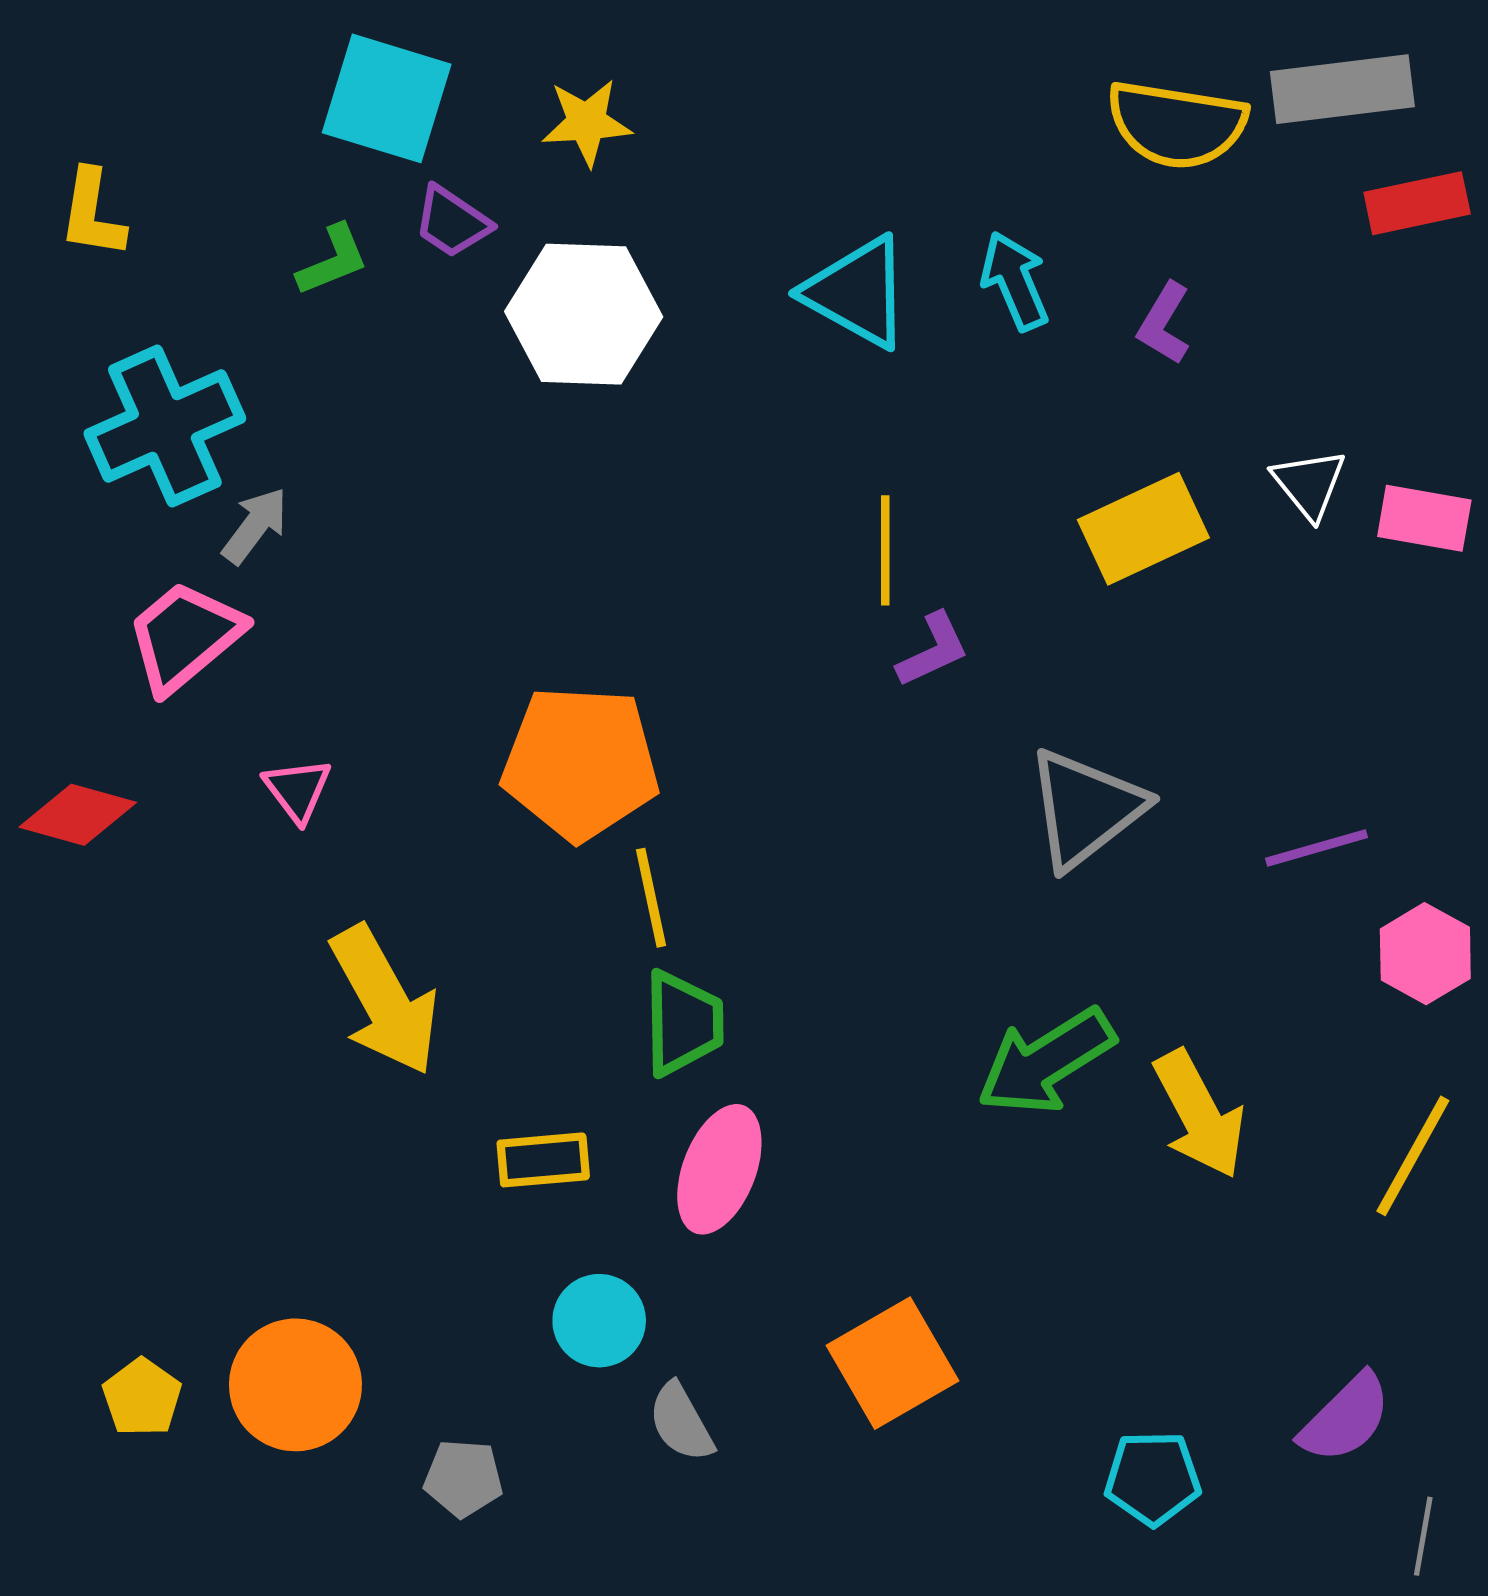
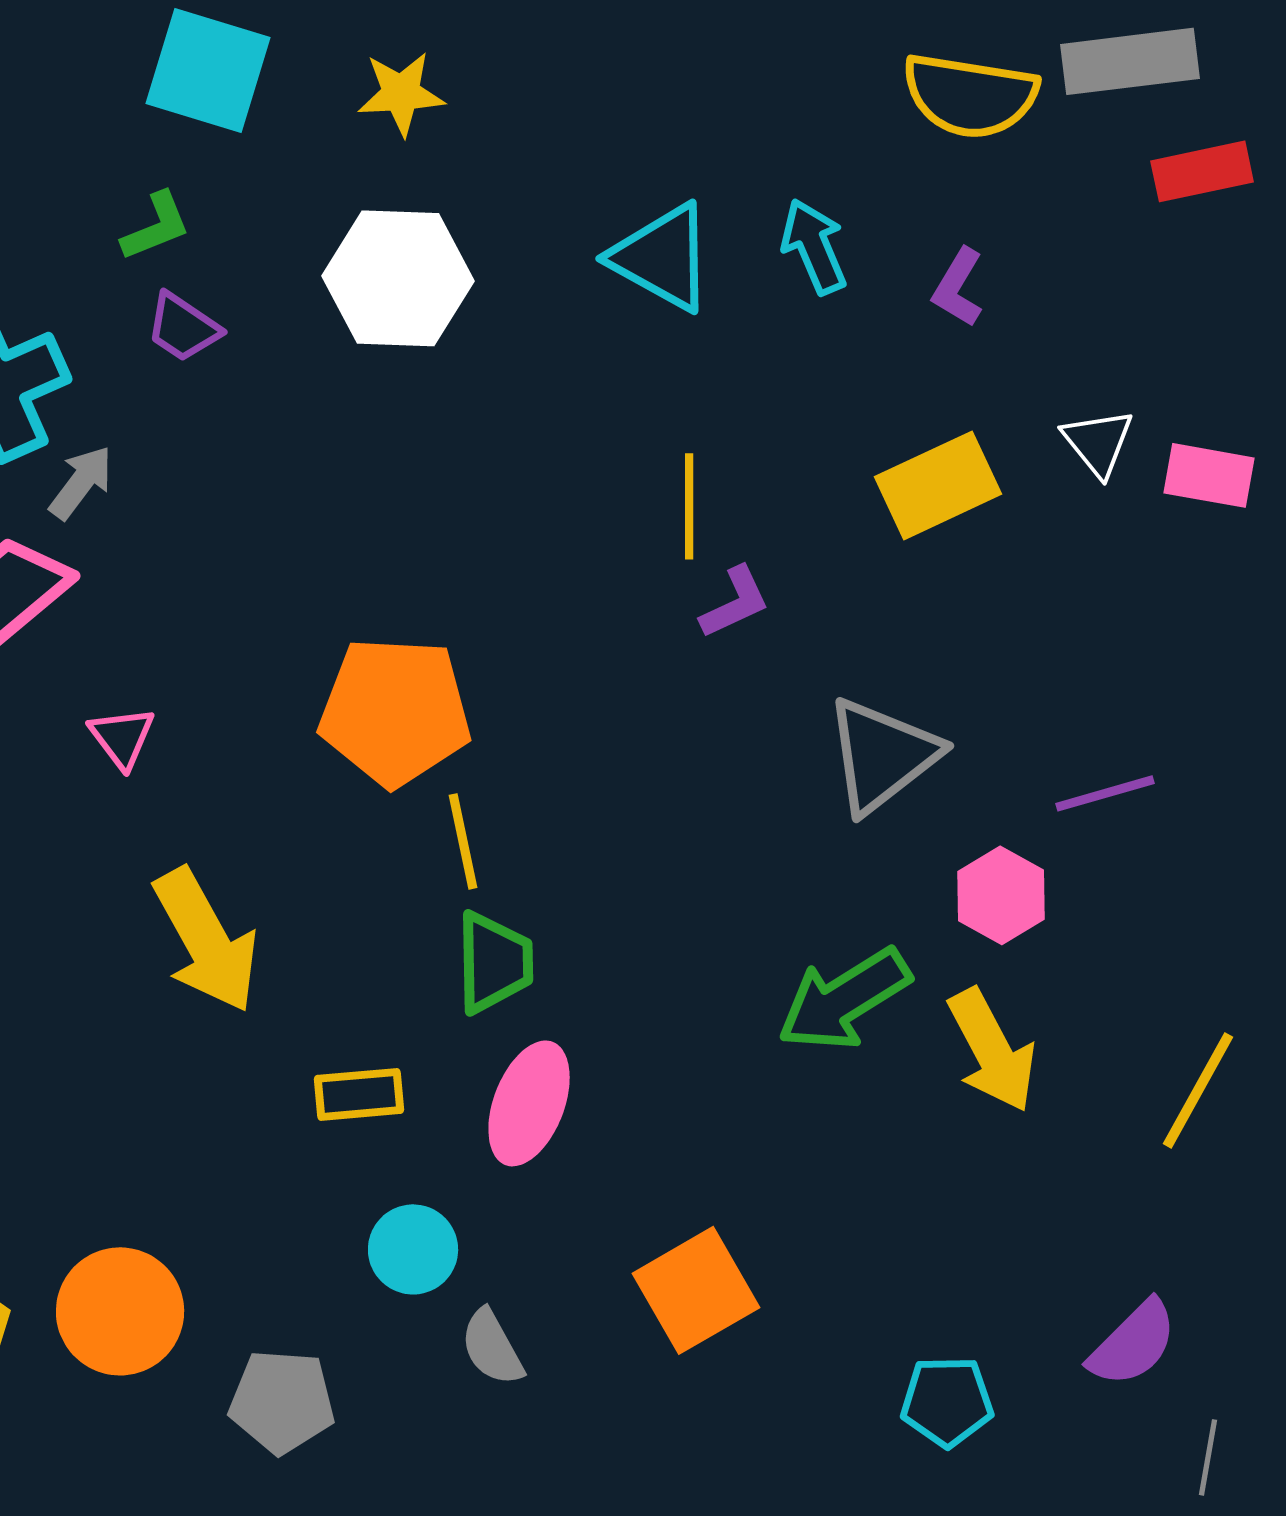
purple trapezoid: (452, 222) -> (183, 327), moved
pink hexagon: (1425, 954) -> (1001, 895), moved
gray pentagon: (463, 1478) -> (282, 1401), size x1.4

